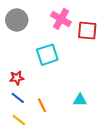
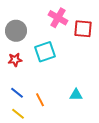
gray circle: (17, 20) -> (16, 31), moved
red star: (17, 78) -> (15, 60), moved

